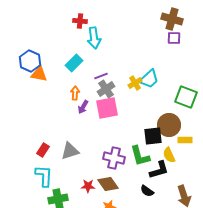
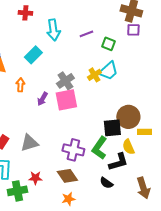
red cross: (80, 21) -> (25, 13), moved
purple line: (101, 76) -> (86, 34), moved
orange arrow: (75, 93) -> (20, 85), moved
green square: (186, 97) -> (108, 44), moved, size x0.6
green L-shape: (140, 156) -> (99, 148), turned 50
red star: (88, 186) -> (35, 178), moved

